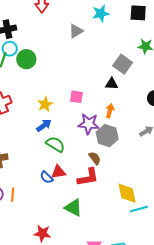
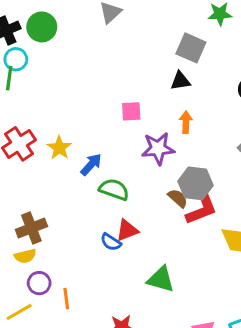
green circle: (26, 59) -> (42, 27), moved
yellow star: (45, 104) -> (59, 148), moved
gray hexagon: (107, 136) -> (195, 183), moved
red L-shape: (88, 177) -> (202, 209), moved
orange line: (13, 195) -> (66, 299), moved

